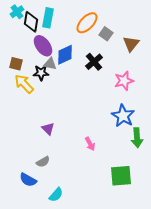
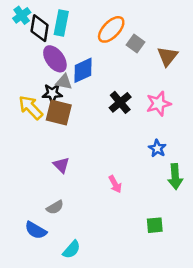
black cross: (94, 62) -> (120, 102), moved
brown square: (16, 64) -> (59, 113), moved, size x1.5
blue star: (123, 116) -> (157, 148), size x0.6
green square: (121, 176) -> (155, 225), size x0.6

